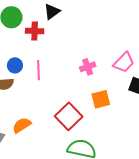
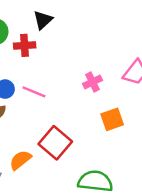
pink line: (39, 70) -> (34, 92), turned -60
red square: (69, 116) -> (55, 143), moved

